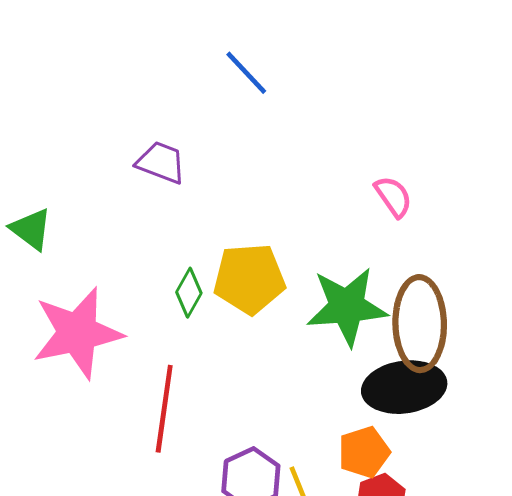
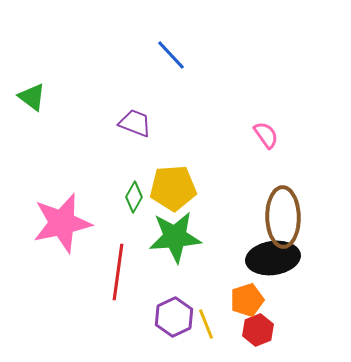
purple trapezoid: (161, 163) -> (135, 123), moved
green triangle: (31, 229) -> (32, 97), moved
green star: (347, 307) -> (175, 237), moved

